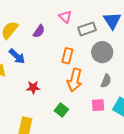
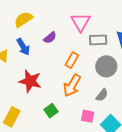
pink triangle: (65, 17) -> (81, 22), size x1.5
purple semicircle: (39, 31) -> (50, 38), moved
red star: (33, 87) -> (30, 81), size x1.6

